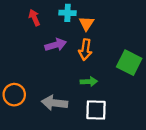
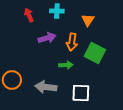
orange triangle: (86, 24) -> (88, 20), moved
green square: (129, 63) -> (95, 53), moved
green arrow: (89, 82) -> (66, 65), moved

